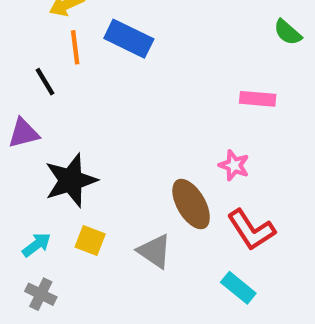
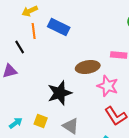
pink star: (234, 165) -> (108, 86), size x1.5
black star: (71, 180) -> (60, 93), moved
brown ellipse: (191, 204) -> (88, 67), moved, turned -70

